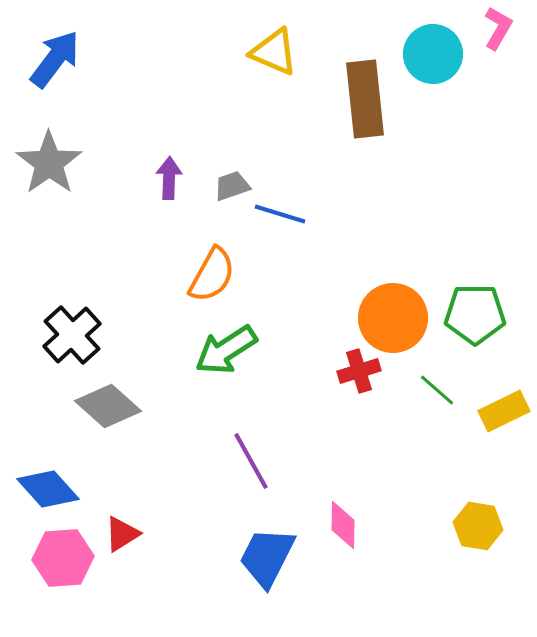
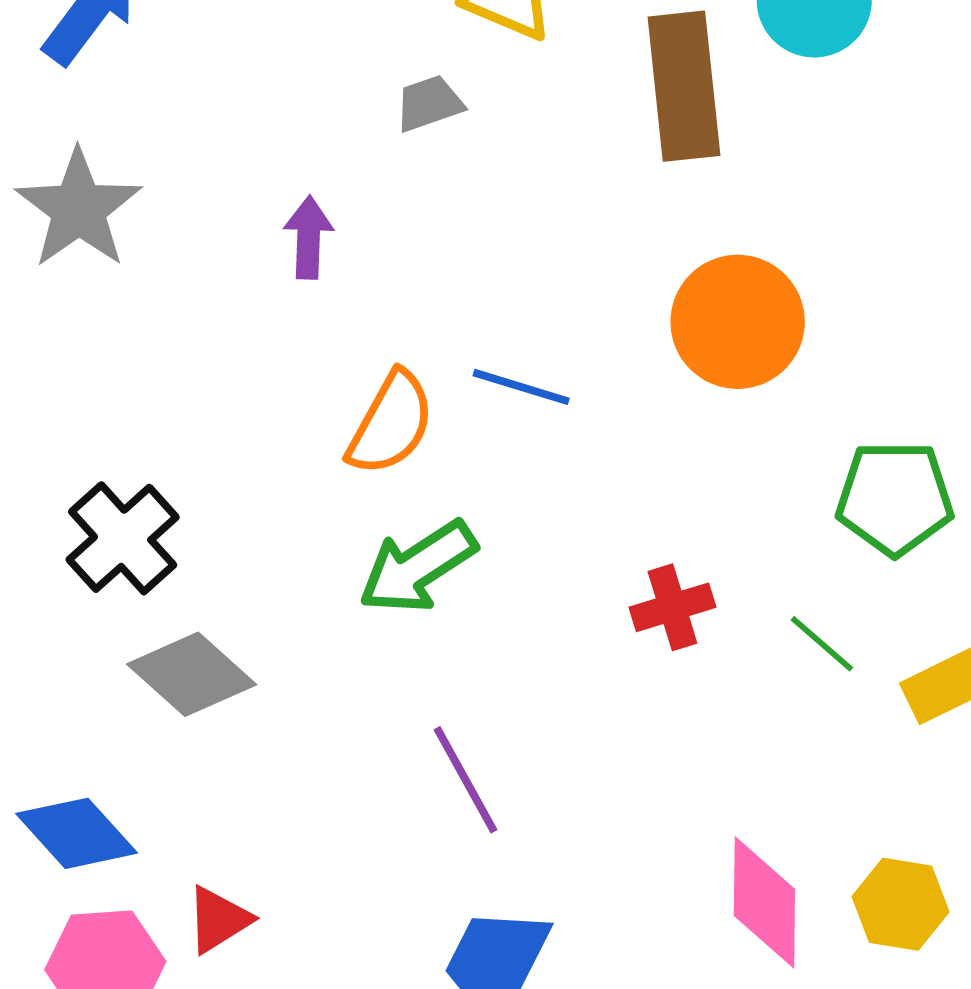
gray trapezoid: (232, 186) -> (429, 103), moved
blue line: (280, 214) -> (521, 387), moved
orange circle: (393, 318) -> (738, 322), moved
pink diamond: (343, 525) -> (764, 902), moved, size x1.4

